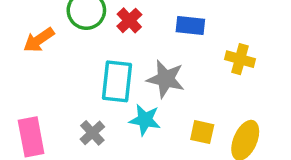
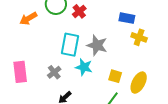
blue rectangle: (190, 26) -> (127, 18), moved

